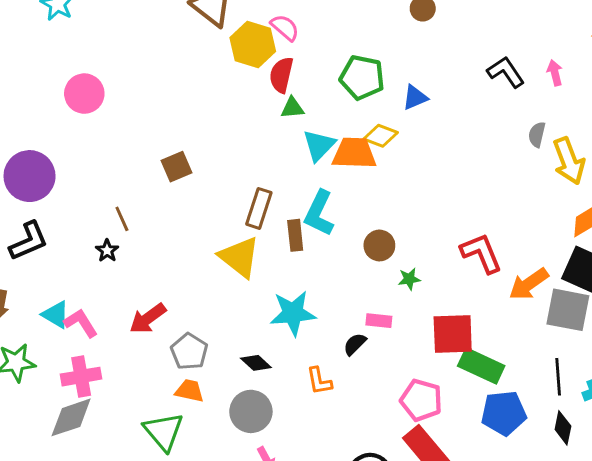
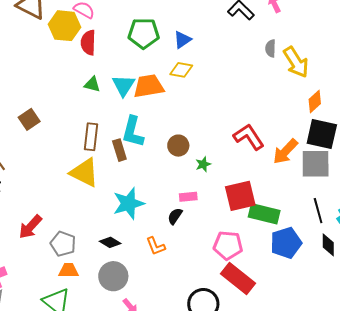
green triangle: (292, 108) -> (92, 84), moved, turned 30
yellow diamond: (381, 136) -> (181, 70), moved

